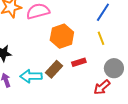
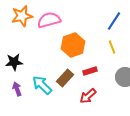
cyan arrow: (31, 76) -> (42, 85), turned 45
red arrow: (102, 87) -> (88, 96), moved

